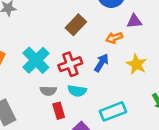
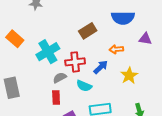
purple triangle: (134, 21) -> (145, 39), moved
gray semicircle: (48, 91) -> (60, 78), moved, turned 136
cyan semicircle: (77, 91) -> (84, 86), moved

